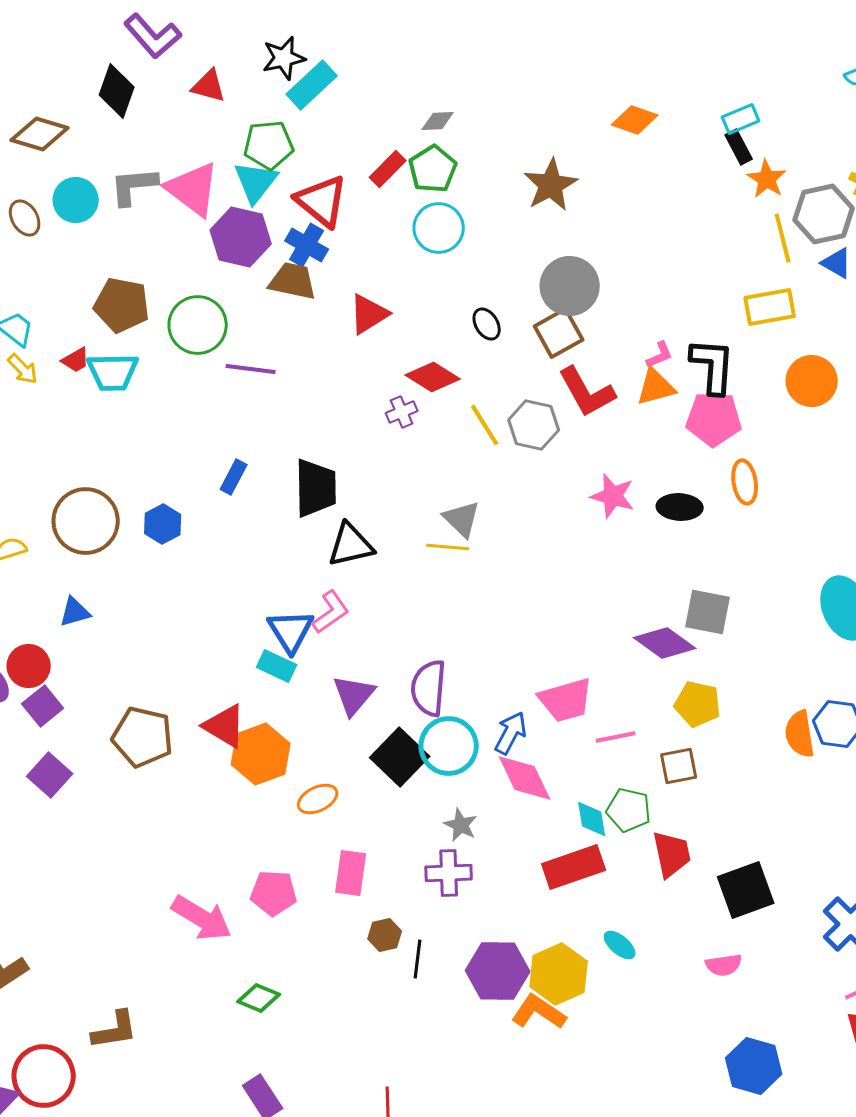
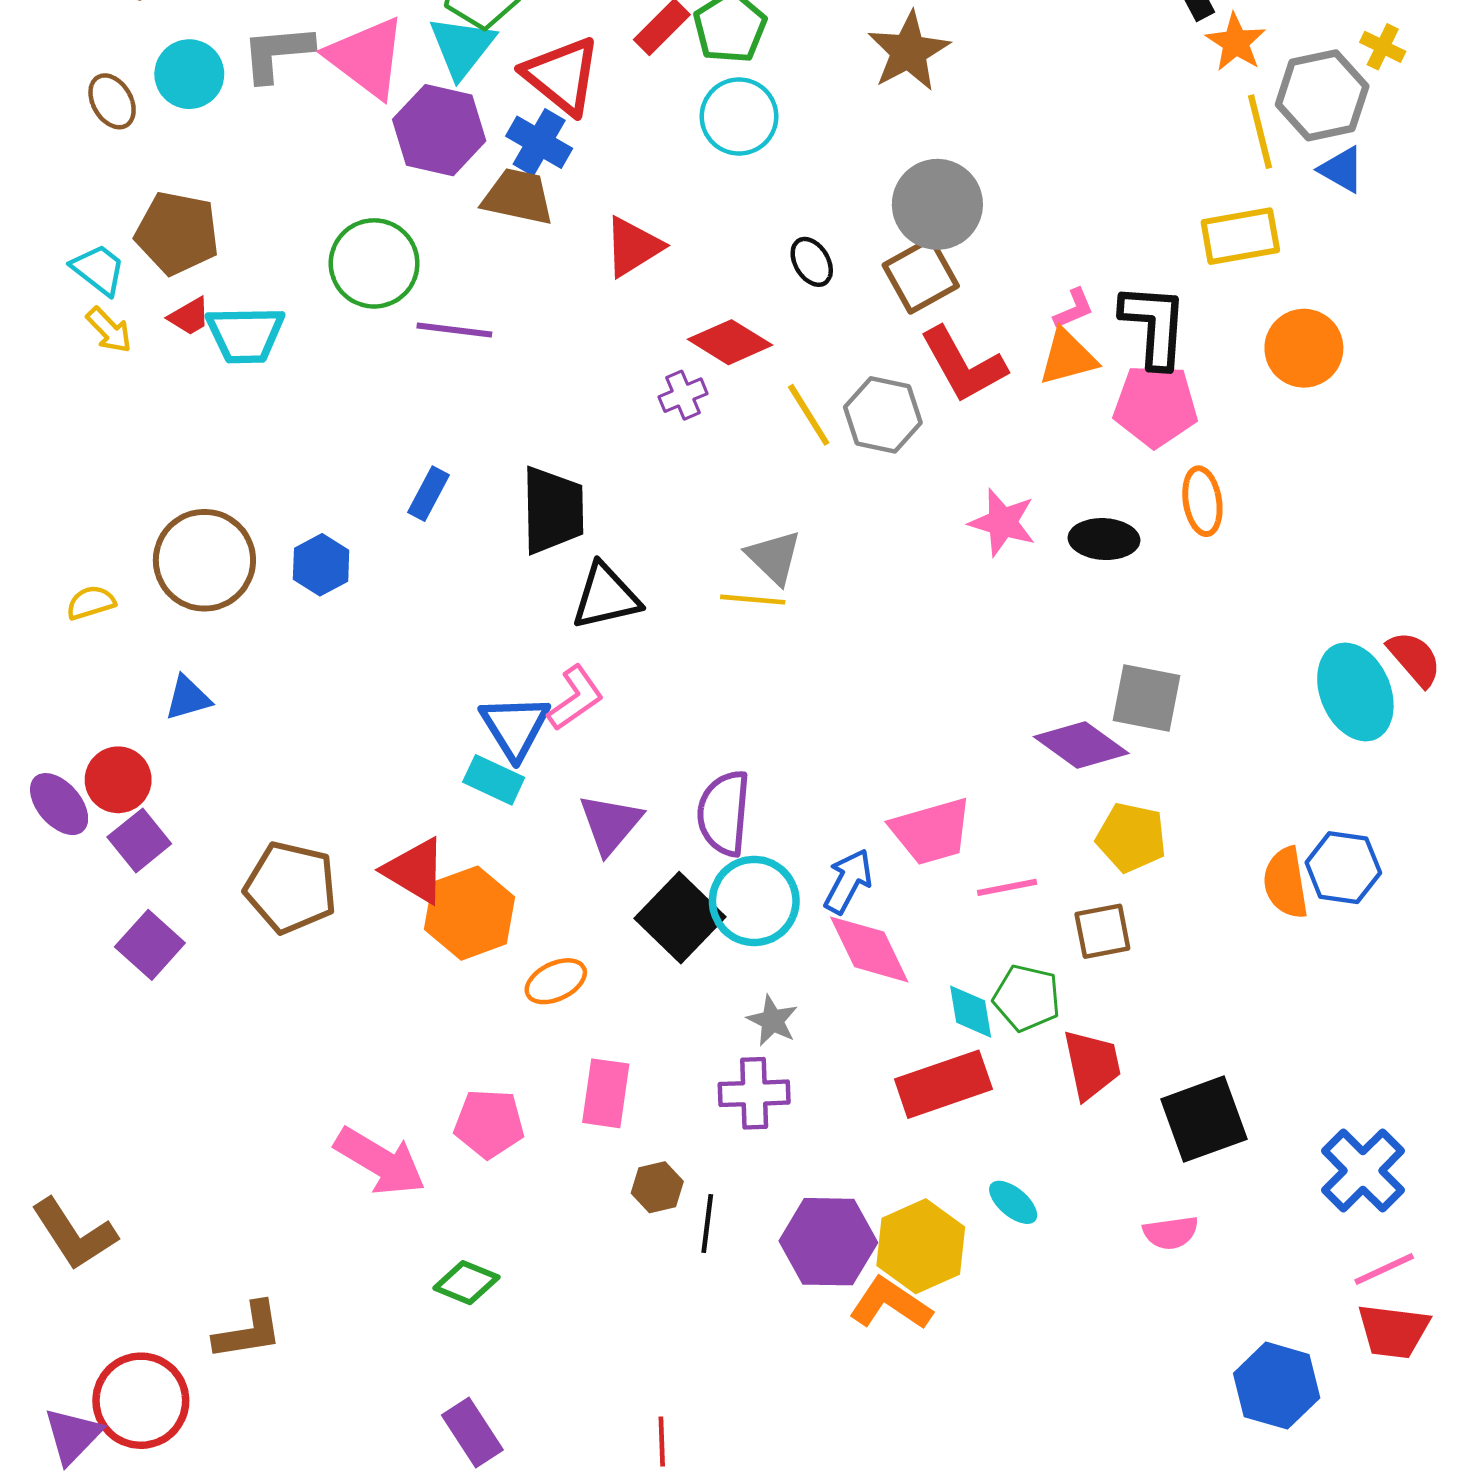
brown pentagon: (122, 305) -> (177, 233), moved
blue hexagon: (754, 1066) -> (1277, 1386), moved

